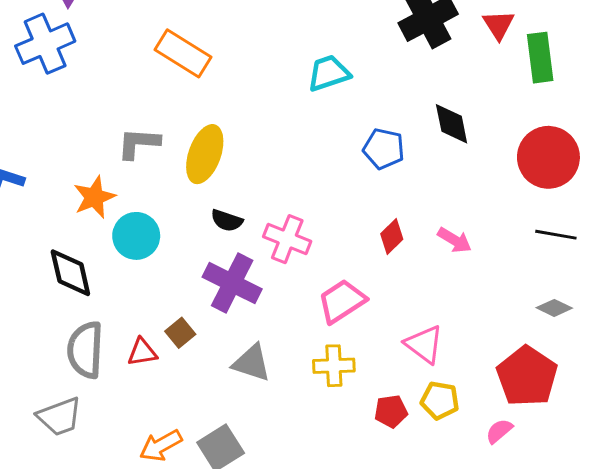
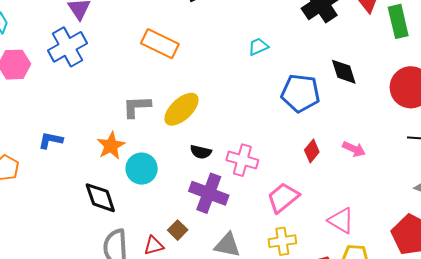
cyan trapezoid: (329, 73) -> (258, 47), size x0.7
blue pentagon: (384, 149) -> (300, 93), size x1.4
yellow ellipse: (205, 154) -> (181, 109), turned 33

